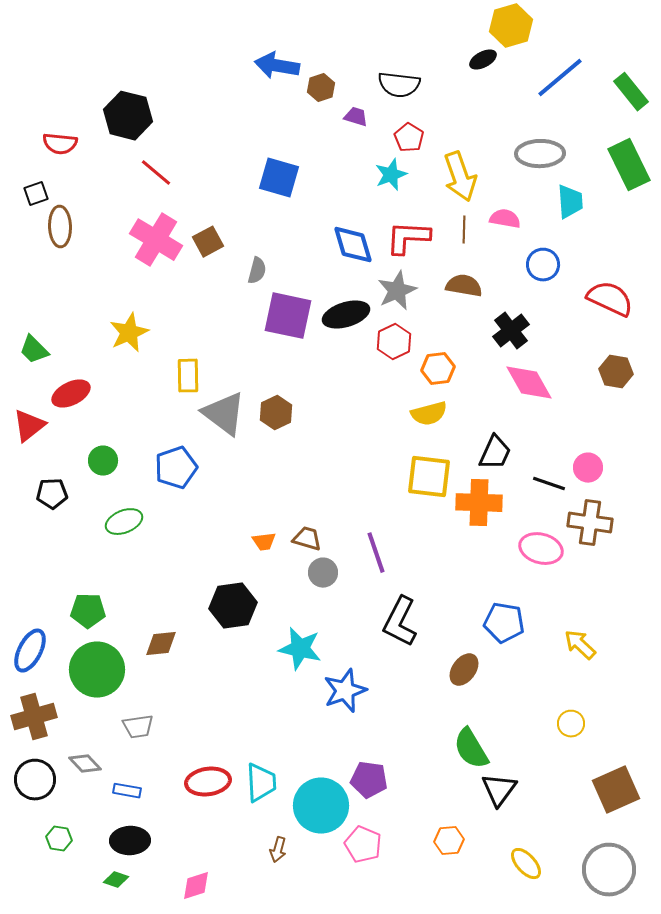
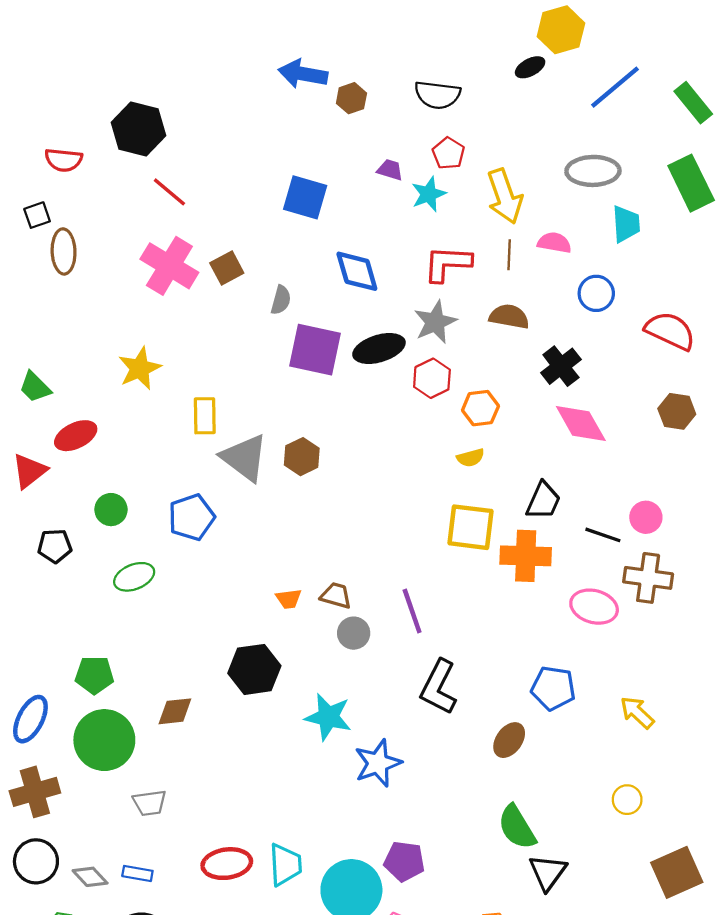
purple trapezoid: (356, 117) -> (390, 170), moved
blue diamond: (353, 245) -> (357, 271), moved
yellow semicircle: (429, 414) -> (471, 458), size x0.7
gray diamond: (85, 764) -> (90, 877), moved

